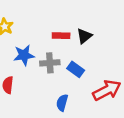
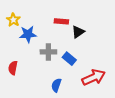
red rectangle: (61, 36) -> (61, 21), moved
blue star: (24, 55) -> (28, 34), moved

